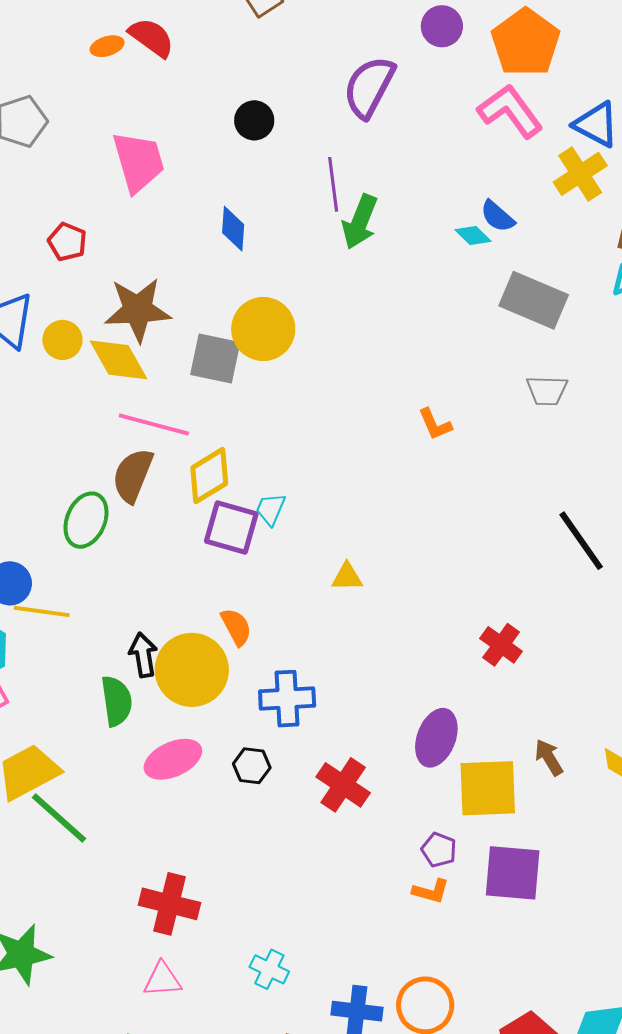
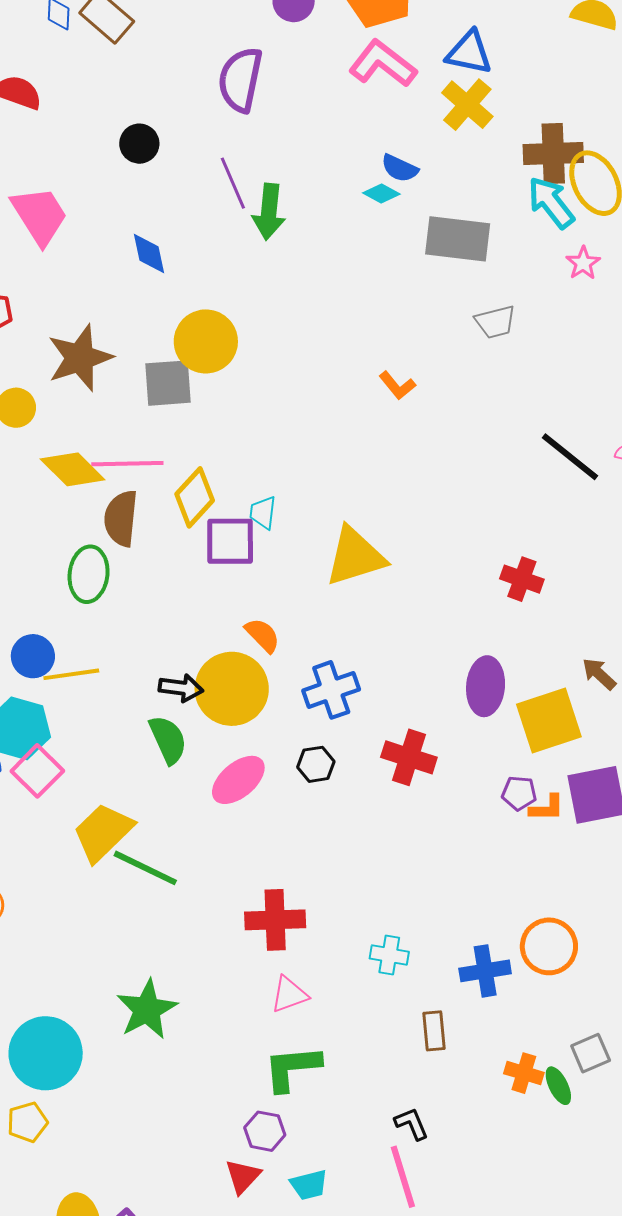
yellow diamond: (118, 360) -> (73, 469), moved
yellow triangle: (347, 577) -> (355, 556), size x2.0
black arrow: (143, 655) -> (181, 688), turned 123
orange L-shape: (431, 891) -> (547, 808), moved

